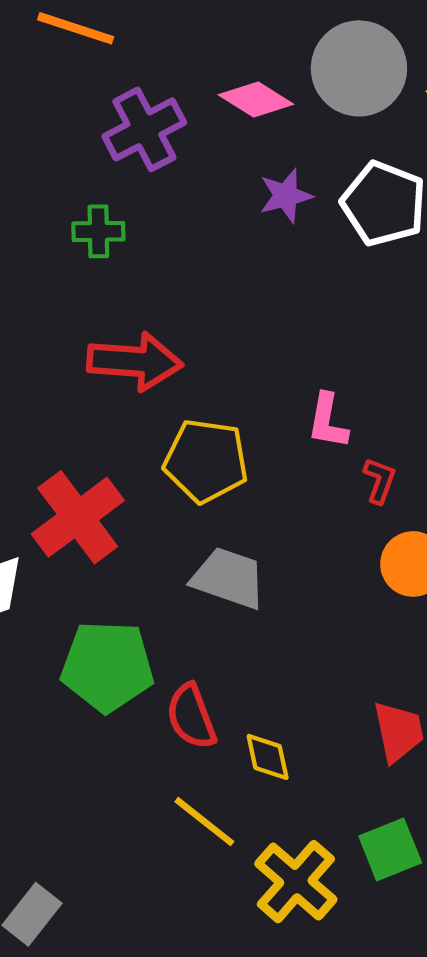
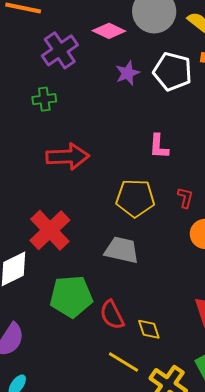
pink L-shape: (328, 421) -> (159, 146), moved
yellow pentagon: (206, 461) -> (135, 198), moved

